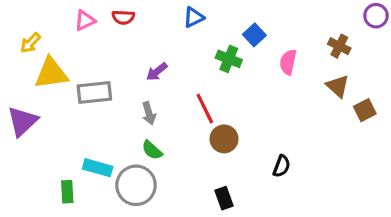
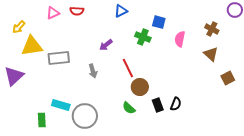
blue square: (254, 35) -> (159, 22), turned -32
purple arrow: (157, 72) -> (106, 45), moved
brown square: (365, 110) -> (228, 78), moved
green semicircle: (152, 150) -> (129, 108), moved
black rectangle: (224, 198) -> (158, 105), moved

